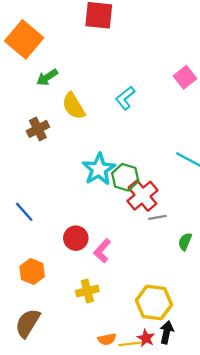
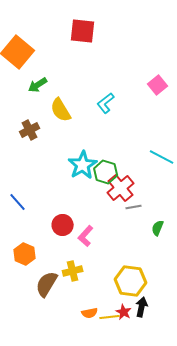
brown semicircle: (28, 323) -> (47, 284), moved

